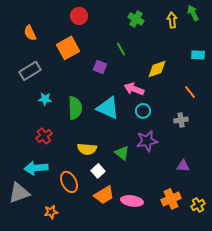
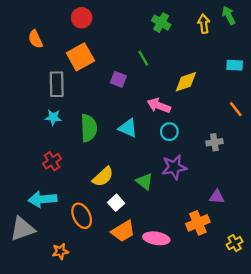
red circle: (79, 16) -> (82, 18), moved
gray rectangle: (30, 71) -> (57, 84), moved, turned -60
orange line: (190, 92) -> (236, 109), moved
cyan triangle: (108, 108) -> (128, 128), size x0.7
yellow semicircle: (87, 149) -> (103, 177), turned -48
orange cross: (171, 199) -> (198, 223), moved

